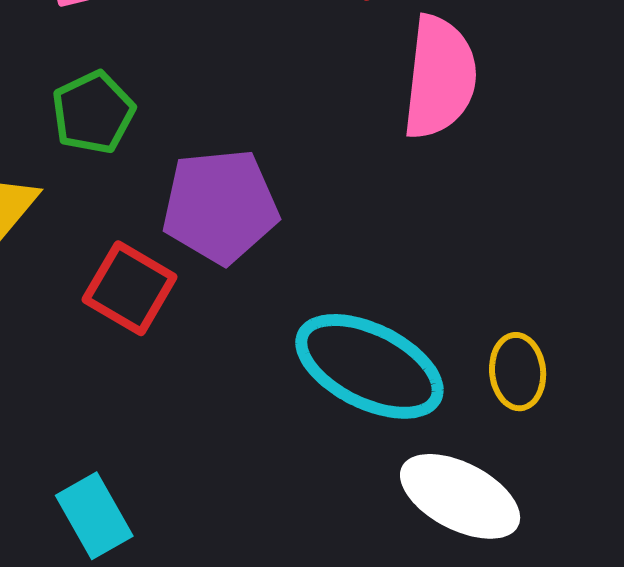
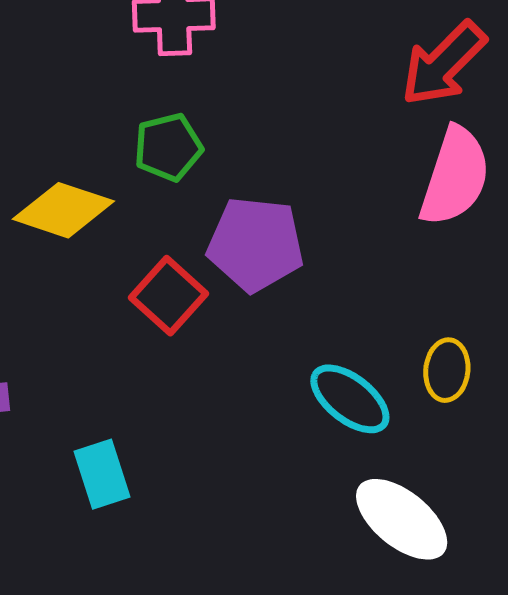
cyan ellipse: (369, 366) -> (350, 399), size x0.7
yellow ellipse: (518, 372) -> (447, 370), moved

